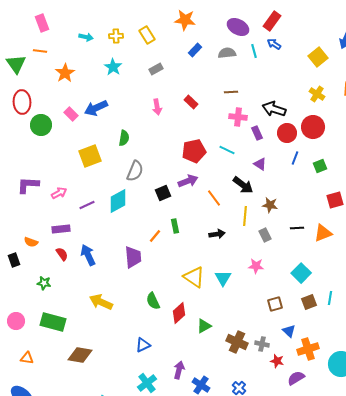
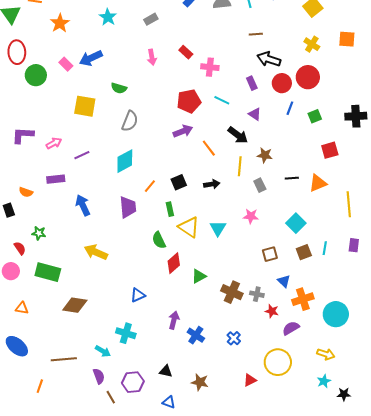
brown line: (231, 92) -> (256, 34), moved
pink cross: (238, 117) -> (210, 67), moved
green semicircle: (124, 138) -> (119, 88), turned 98
yellow square: (90, 156) -> (85, 106), turned 30
black square: (163, 193) -> (179, 182), moved
cyan diamond: (118, 201) -> (125, 161), moved
green rectangle: (175, 226) -> (170, 209), moved
red semicircle: (62, 254) -> (20, 248), moved
green semicircle: (153, 301) -> (159, 240), moved
cyan cross: (147, 383) -> (126, 333), moved, turned -36

